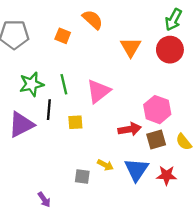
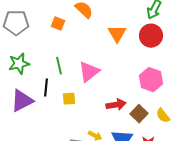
green star: (32, 84) -> (19, 64), moved
pink hexagon: (157, 110) -> (151, 80), moved
brown square: (156, 140) -> (139, 114), turned -30

